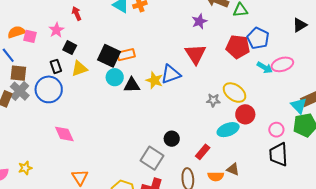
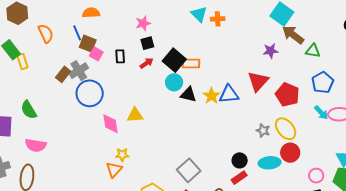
red arrow: (77, 13) -> (146, 63), moved, turned 64
pink star: (56, 30) -> (143, 23), moved
pink square: (30, 36) -> (96, 54), moved
red pentagon: (238, 47) -> (287, 95), moved
black square: (70, 48) -> (147, 43), moved, turned 32
yellow triangle: (79, 69) -> (135, 115), moved
brown square: (18, 73) -> (88, 44), moved
blue circle: (49, 89) -> (90, 93), moved
black circle: (172, 139) -> (240, 160), moved
yellow star: (25, 168) -> (122, 155), moved

